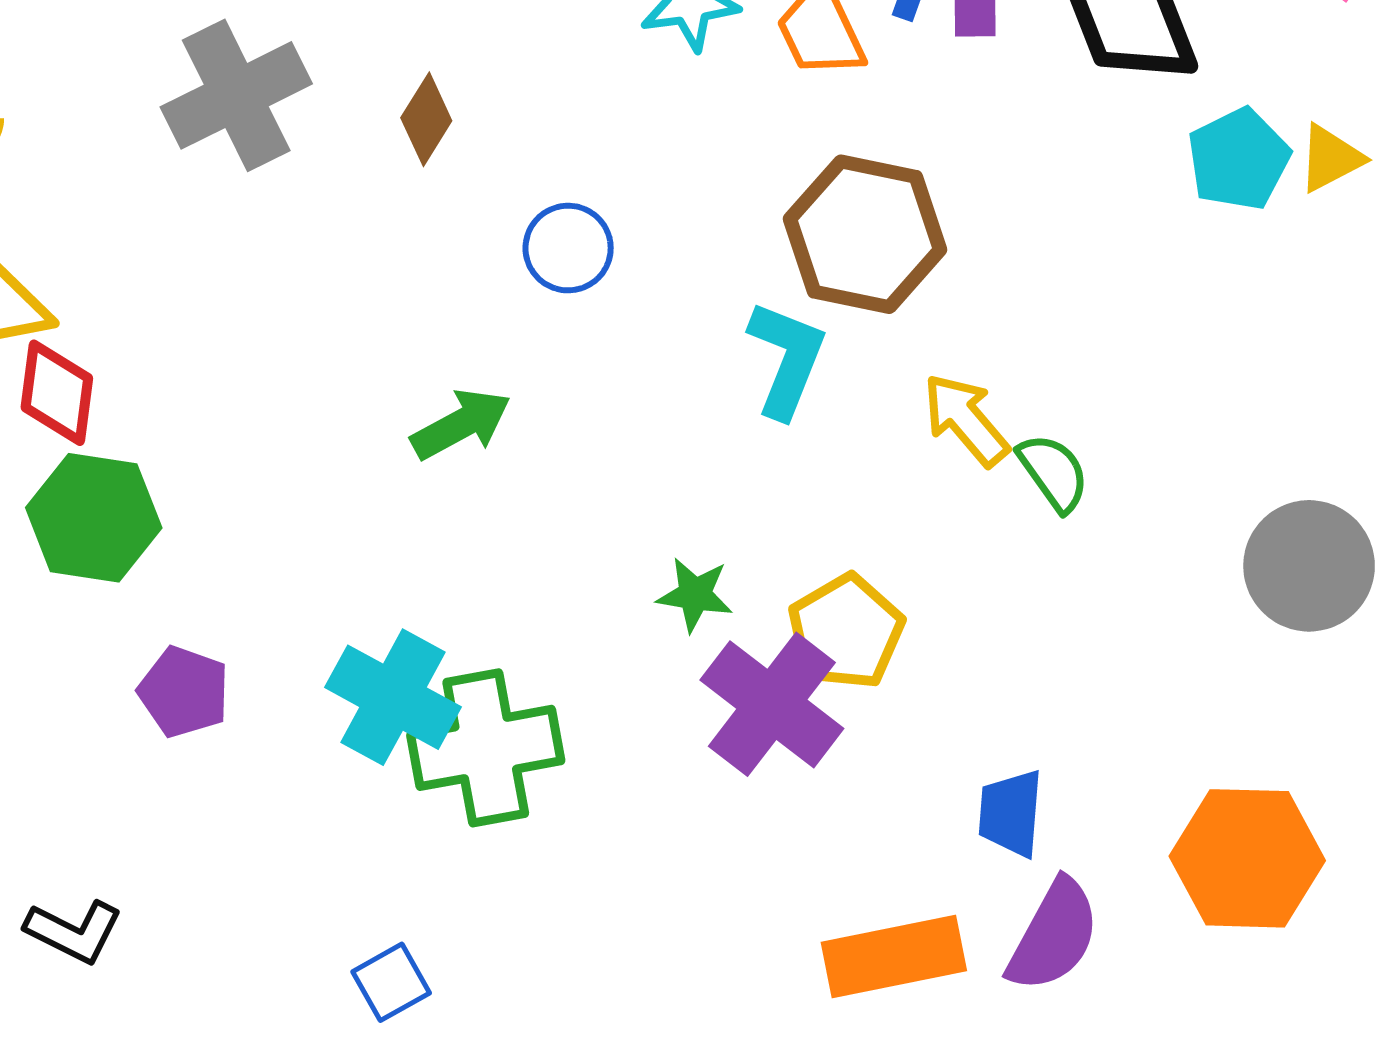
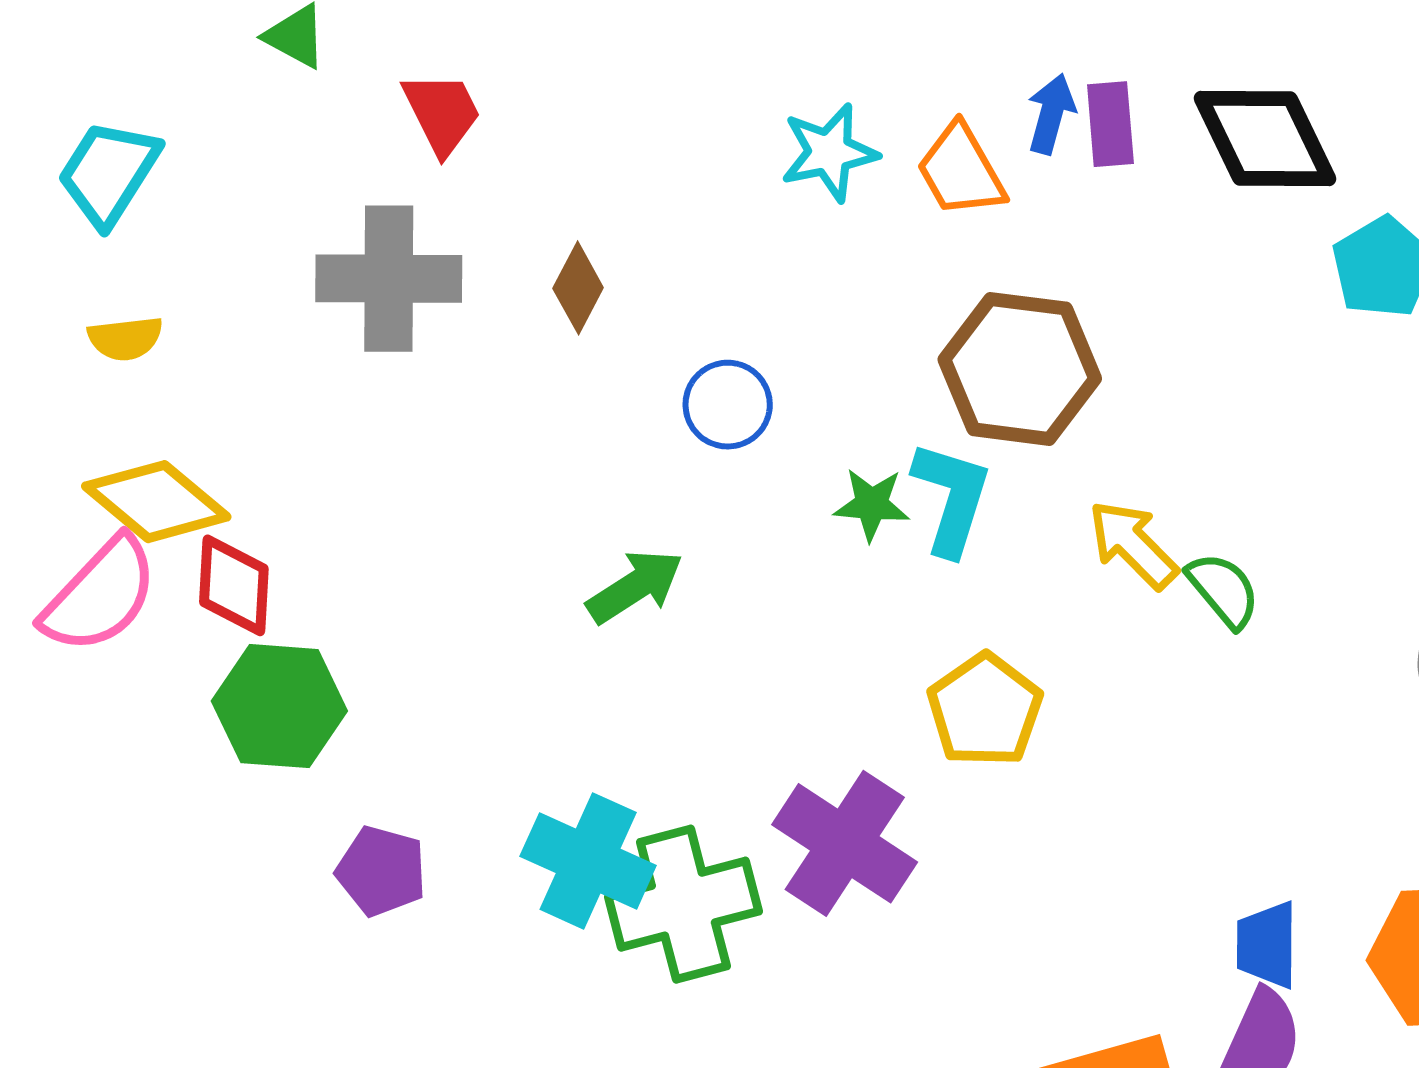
gray cross: (236, 95) -> (389, 279), turned 31
green star: (695, 595) -> (872, 504), moved
yellow pentagon: (846, 632) -> (985, 710), moved
purple cross: (772, 704) -> (845, 843), moved
blue trapezoid: (1011, 813) -> (1267, 945), moved

